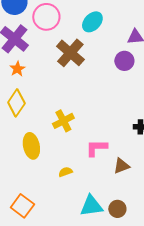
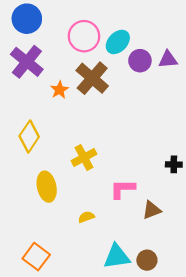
pink circle: (46, 17) -> (84, 36), moved
purple circle: (124, 61) -> (140, 61), moved
orange star: (17, 69) -> (59, 90), moved

